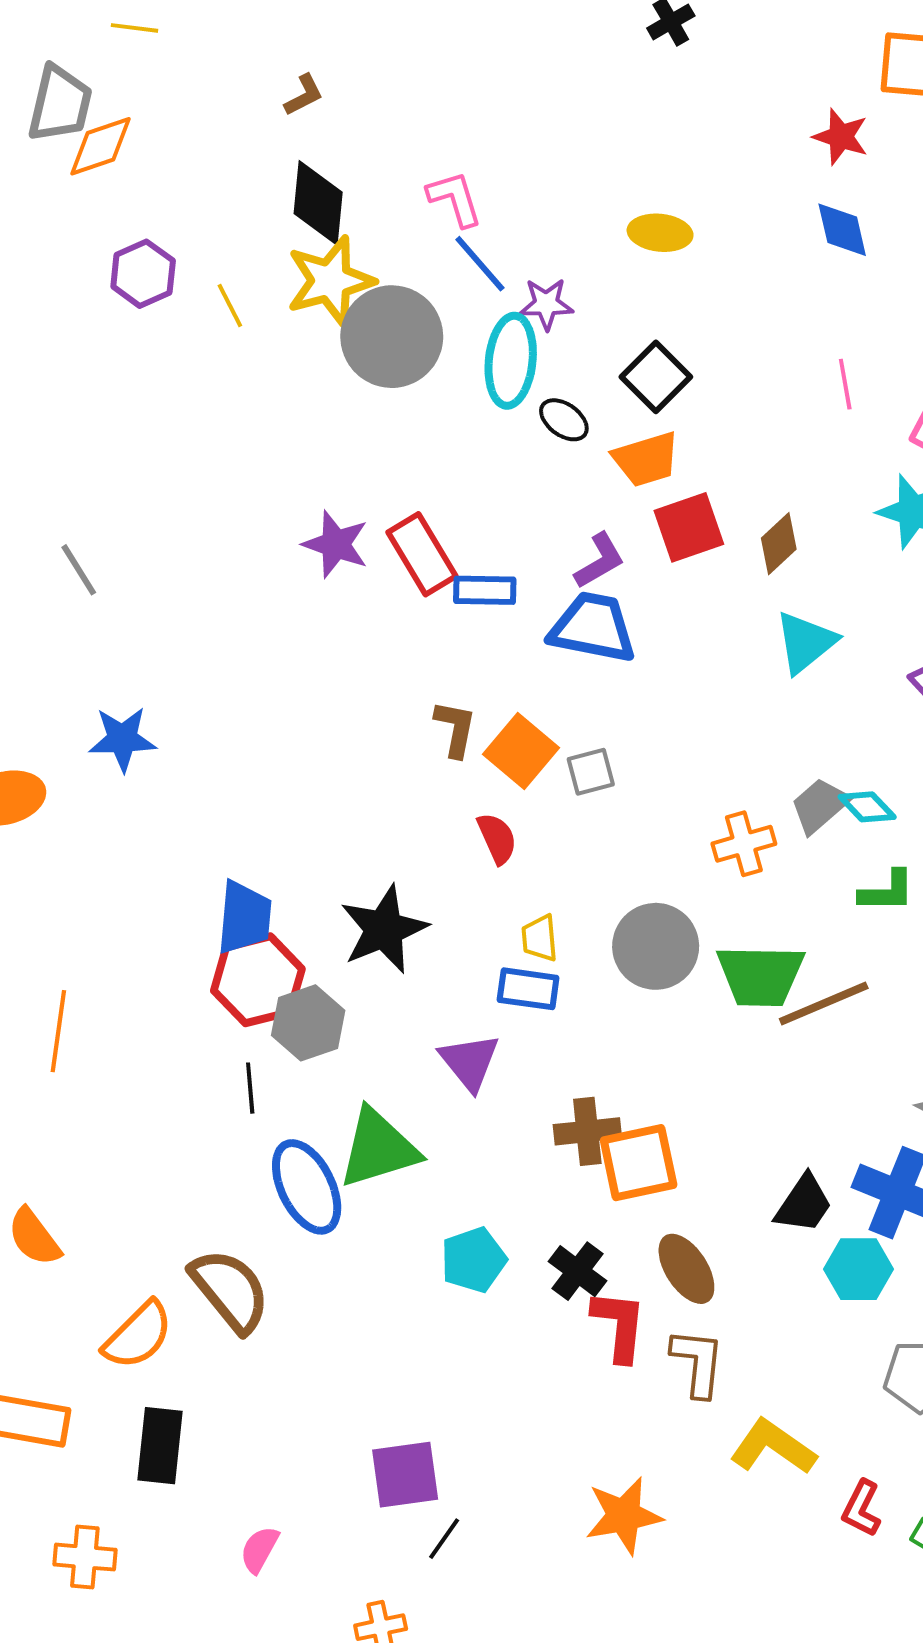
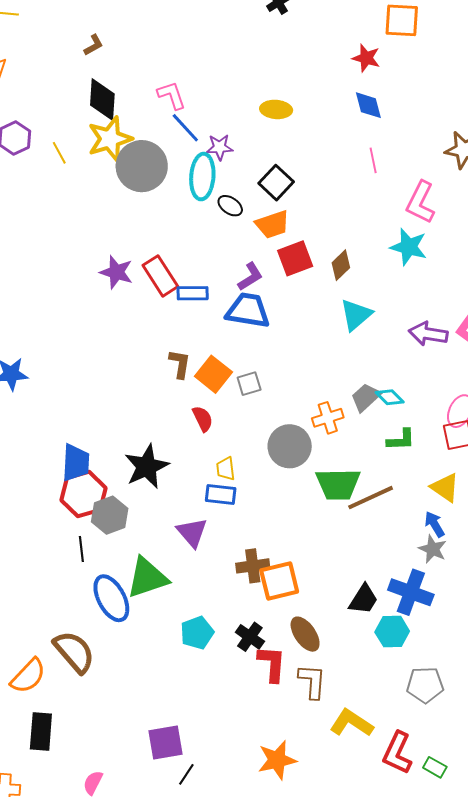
pink line: (845, 384) -> (373, 160), moved
gray circle: (656, 946) -> (290, 446), moved
red L-shape: (862, 1508) -> (397, 753), size x1.5

